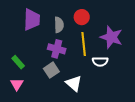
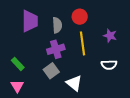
purple star: (111, 37) -> (110, 36), size x0.6
purple cross: (57, 49) -> (56, 49), turned -30
white semicircle: (100, 62) -> (109, 65), moved

